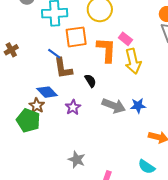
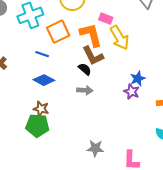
brown L-shape: (63, 68) -> (93, 56), moved
blue diamond: (47, 92) -> (44, 80), moved
gray arrow: (114, 106) -> (85, 90), moved, size x0.7
purple star: (73, 107) -> (131, 92), moved

